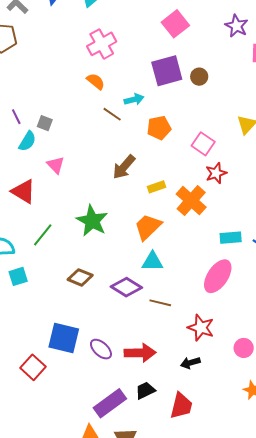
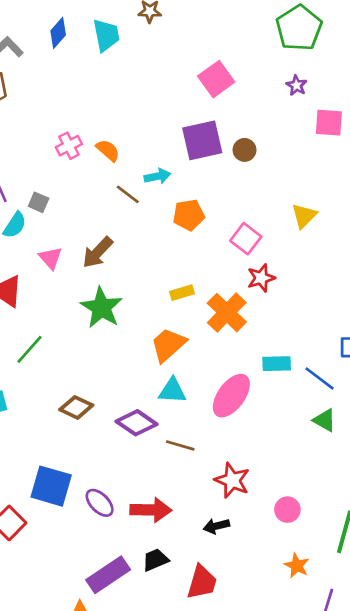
purple star: (237, 26) -> (297, 85), size x0.7
pink cross: (102, 44) -> (69, 146), moved, size x0.7
brown arrow: (124, 167) -> (98, 252), moved
green star: (92, 221) -> (101, 308), moved
pink ellipse: (218, 276) -> (231, 396), moved

